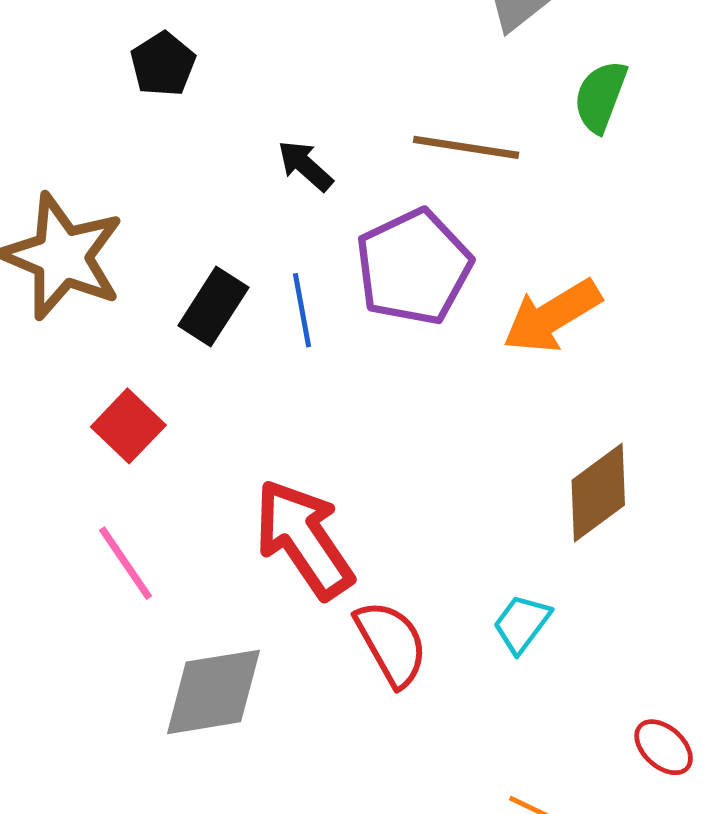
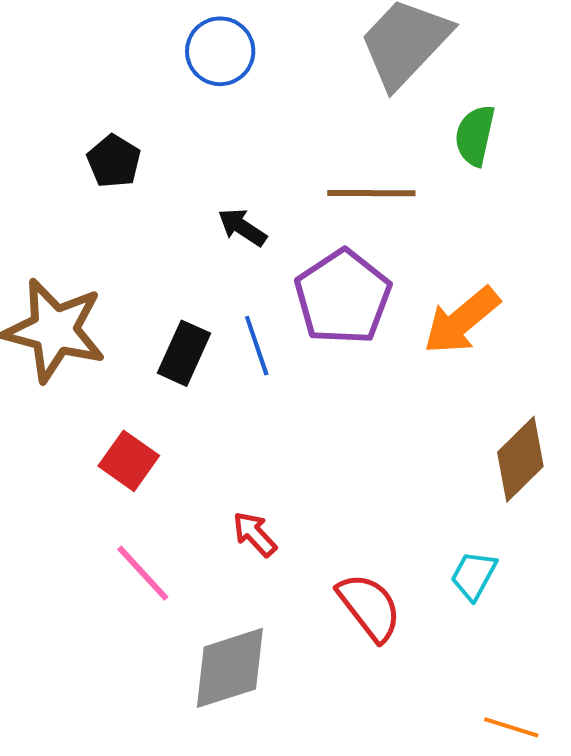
red arrow: (304, 539) -> (255, 534), moved, size x0.5

